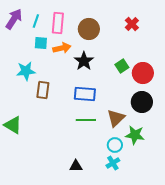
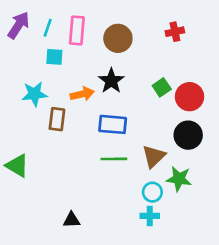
red cross: (132, 24) -> (175, 32), turned 32
orange arrow: (62, 48) -> (82, 94), moved
cyan cross: (113, 163) -> (150, 216), turned 32
black triangle: (76, 166) -> (72, 220), moved

